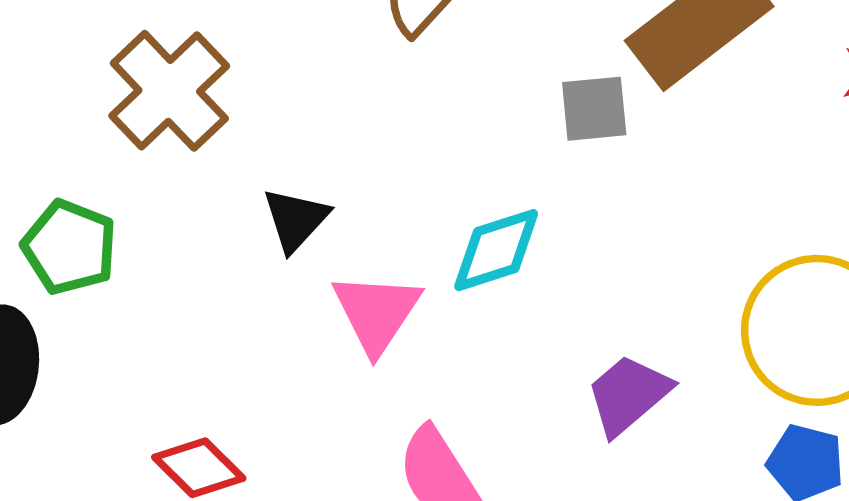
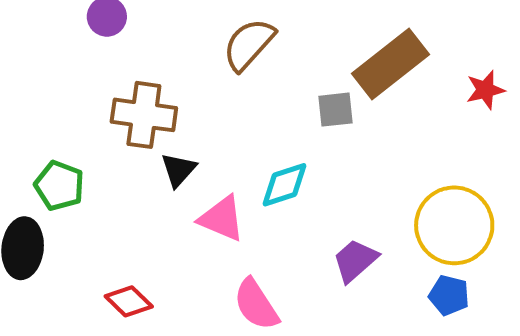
brown cross: (169, 91) -> (144, 115), moved, turned -38
pink triangle: (377, 313) -> (222, 218), turned -40

